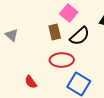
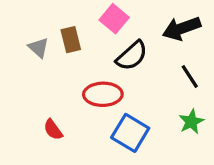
brown rectangle: (55, 32) -> (71, 40), moved
gray triangle: (12, 35) -> (39, 48), moved

